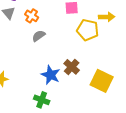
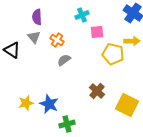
blue star: (51, 75) -> (49, 104), moved
green cross: (42, 100) -> (67, 124), turned -35

